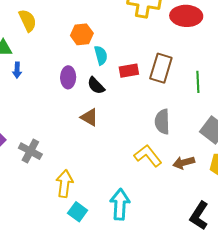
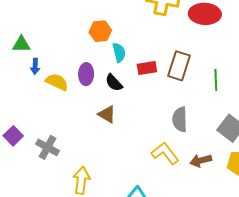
yellow semicircle: (28, 21) -> (57, 82), moved, turned -40

